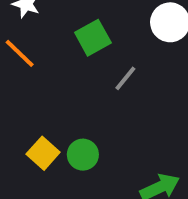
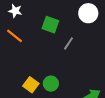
green square: (93, 38) -> (50, 25), turned -36

